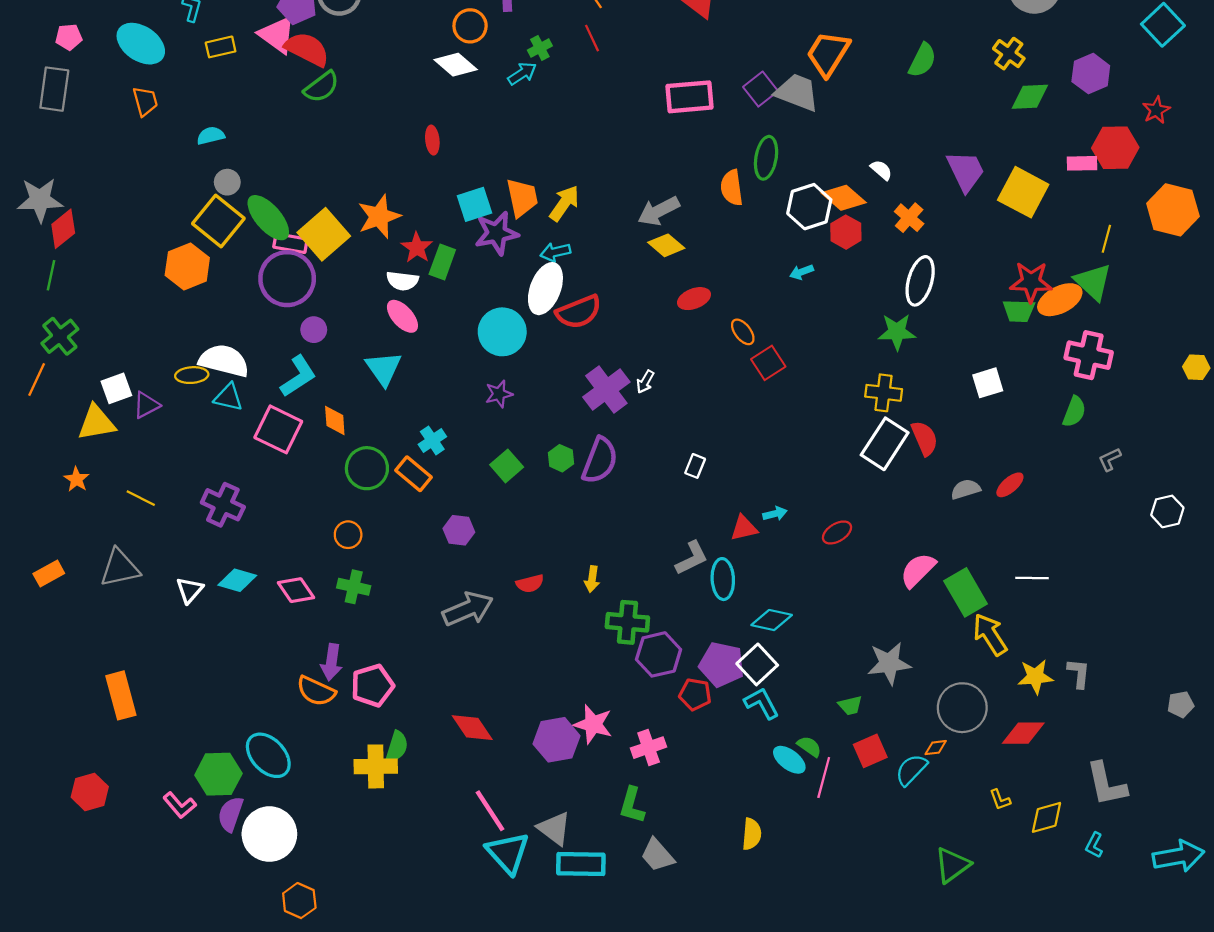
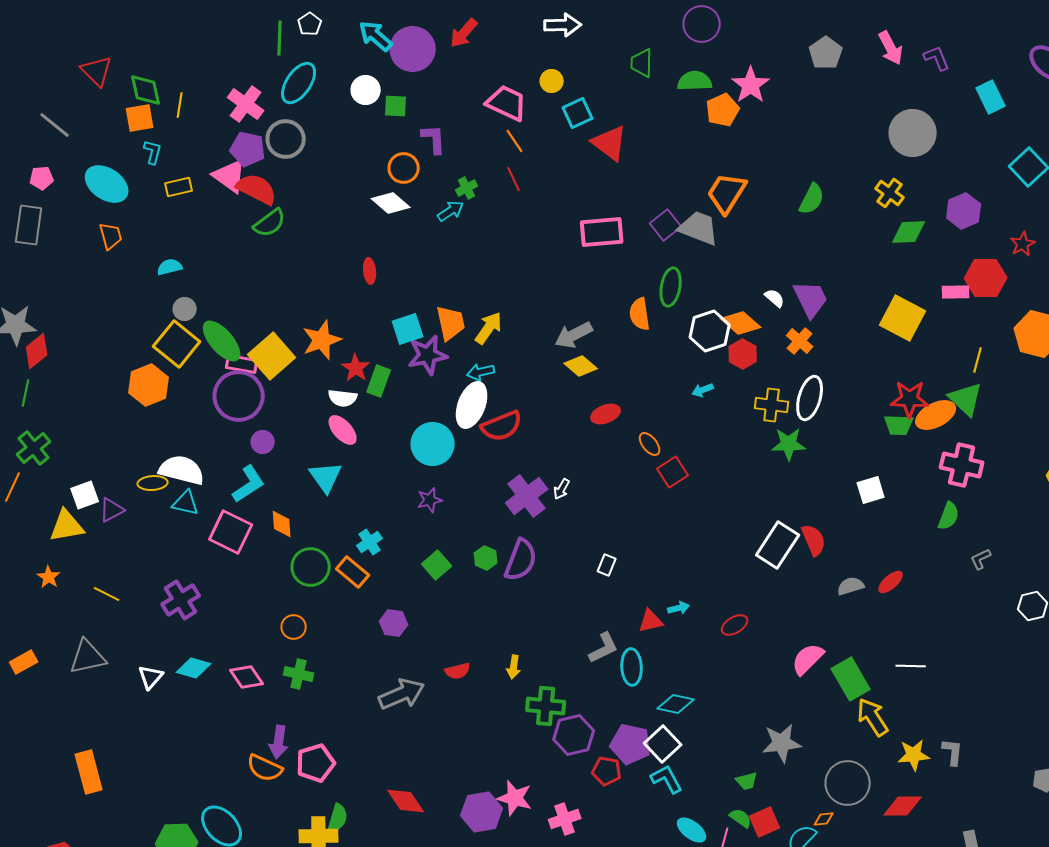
purple trapezoid: (966, 171) -> (811, 299), moved
yellow cross: (884, 393) -> (772, 405), moved
purple cross: (223, 505) -> (181, 600), turned 33
green semicircle: (809, 746) -> (741, 818), moved

